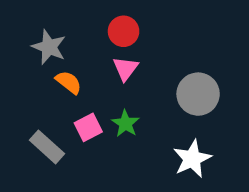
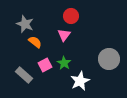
red circle: (124, 31) -> (71, 16), moved
gray circle: (198, 94) -> (109, 59), moved
white star: (192, 159) -> (80, 81), moved

